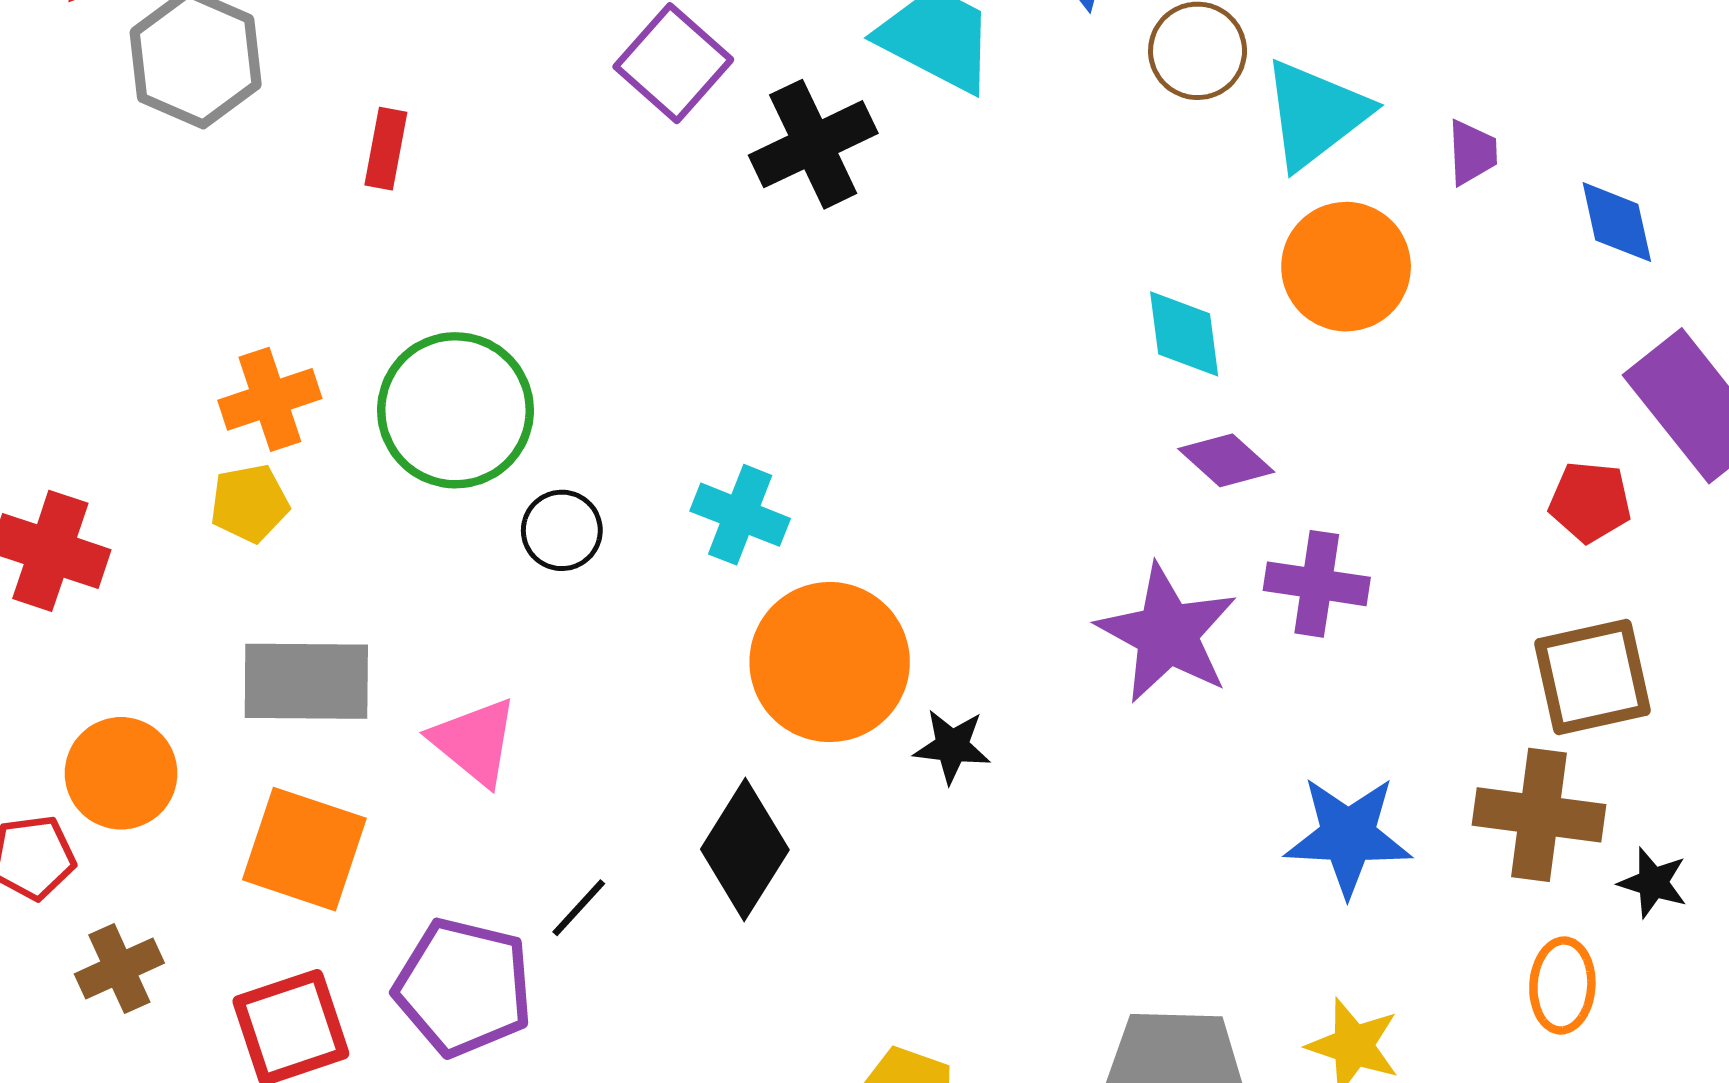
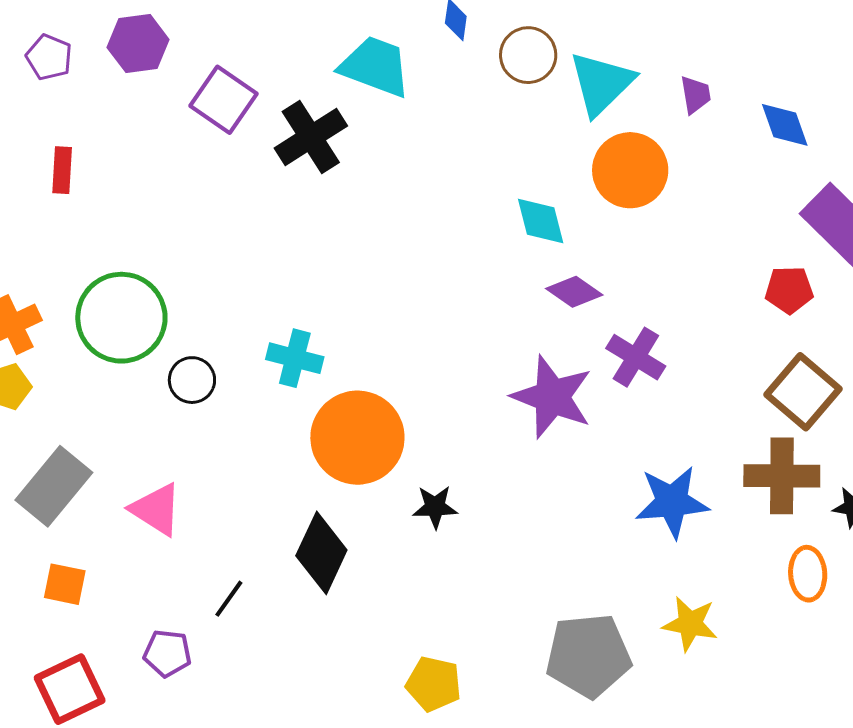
purple cross: (1317, 584) -> (636, 357), turned 30
brown square: (1592, 677) -> (803, 392), turned -30
gray rectangle: (306, 681) -> (54, 486), turned -44
black star: (952, 746) -> (435, 507), moved
orange square: (304, 849) -> (65, 584), size x0.6
purple pentagon: (463, 987) -> (167, 653), size x0.6

